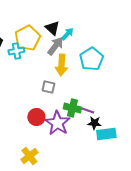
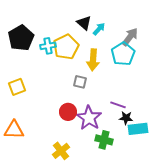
yellow pentagon: (27, 38) -> (66, 47), moved
gray arrow: (55, 46) -> (130, 37), moved
green cross: (72, 108) -> (104, 140), moved

